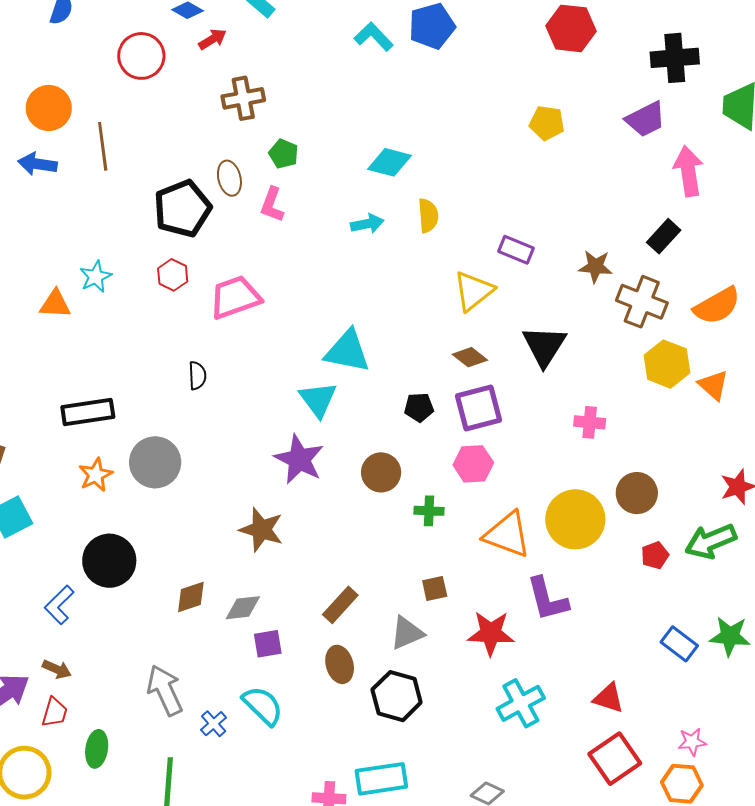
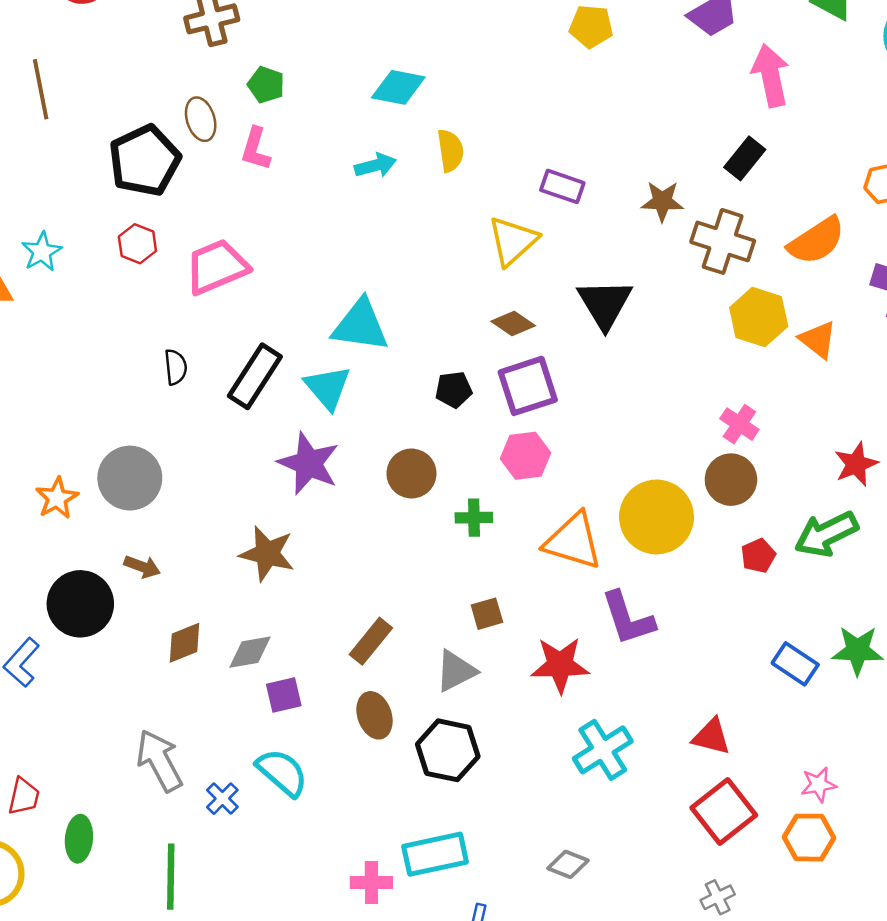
black rectangle: (88, 412) -> (255, 376), moved, turned -45
pink cross: (590, 422) -> (739, 424), moved, turned 32
brown arrow: (57, 669) -> (142, 567), moved

